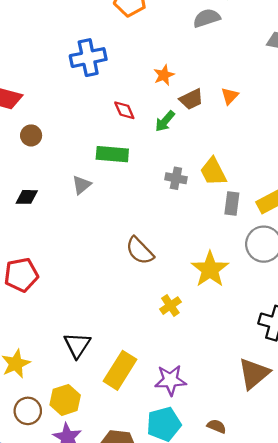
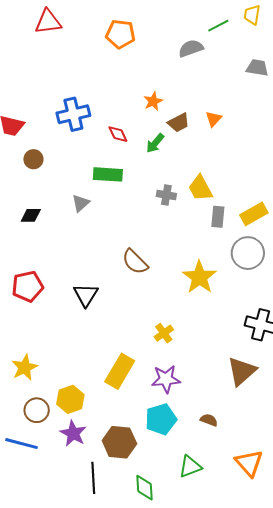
blue cross: (88, 58) -> (73, 114), moved
yellow cross: (170, 306) -> (164, 333), moved
black triangle: (77, 345) -> (86, 295), moved

